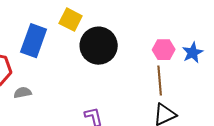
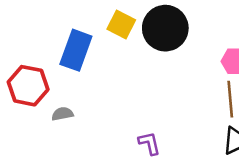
black circle: (99, 46) -> (165, 28), moved

